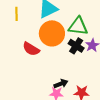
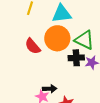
black cross: (76, 46) -> (76, 58), turned 35

